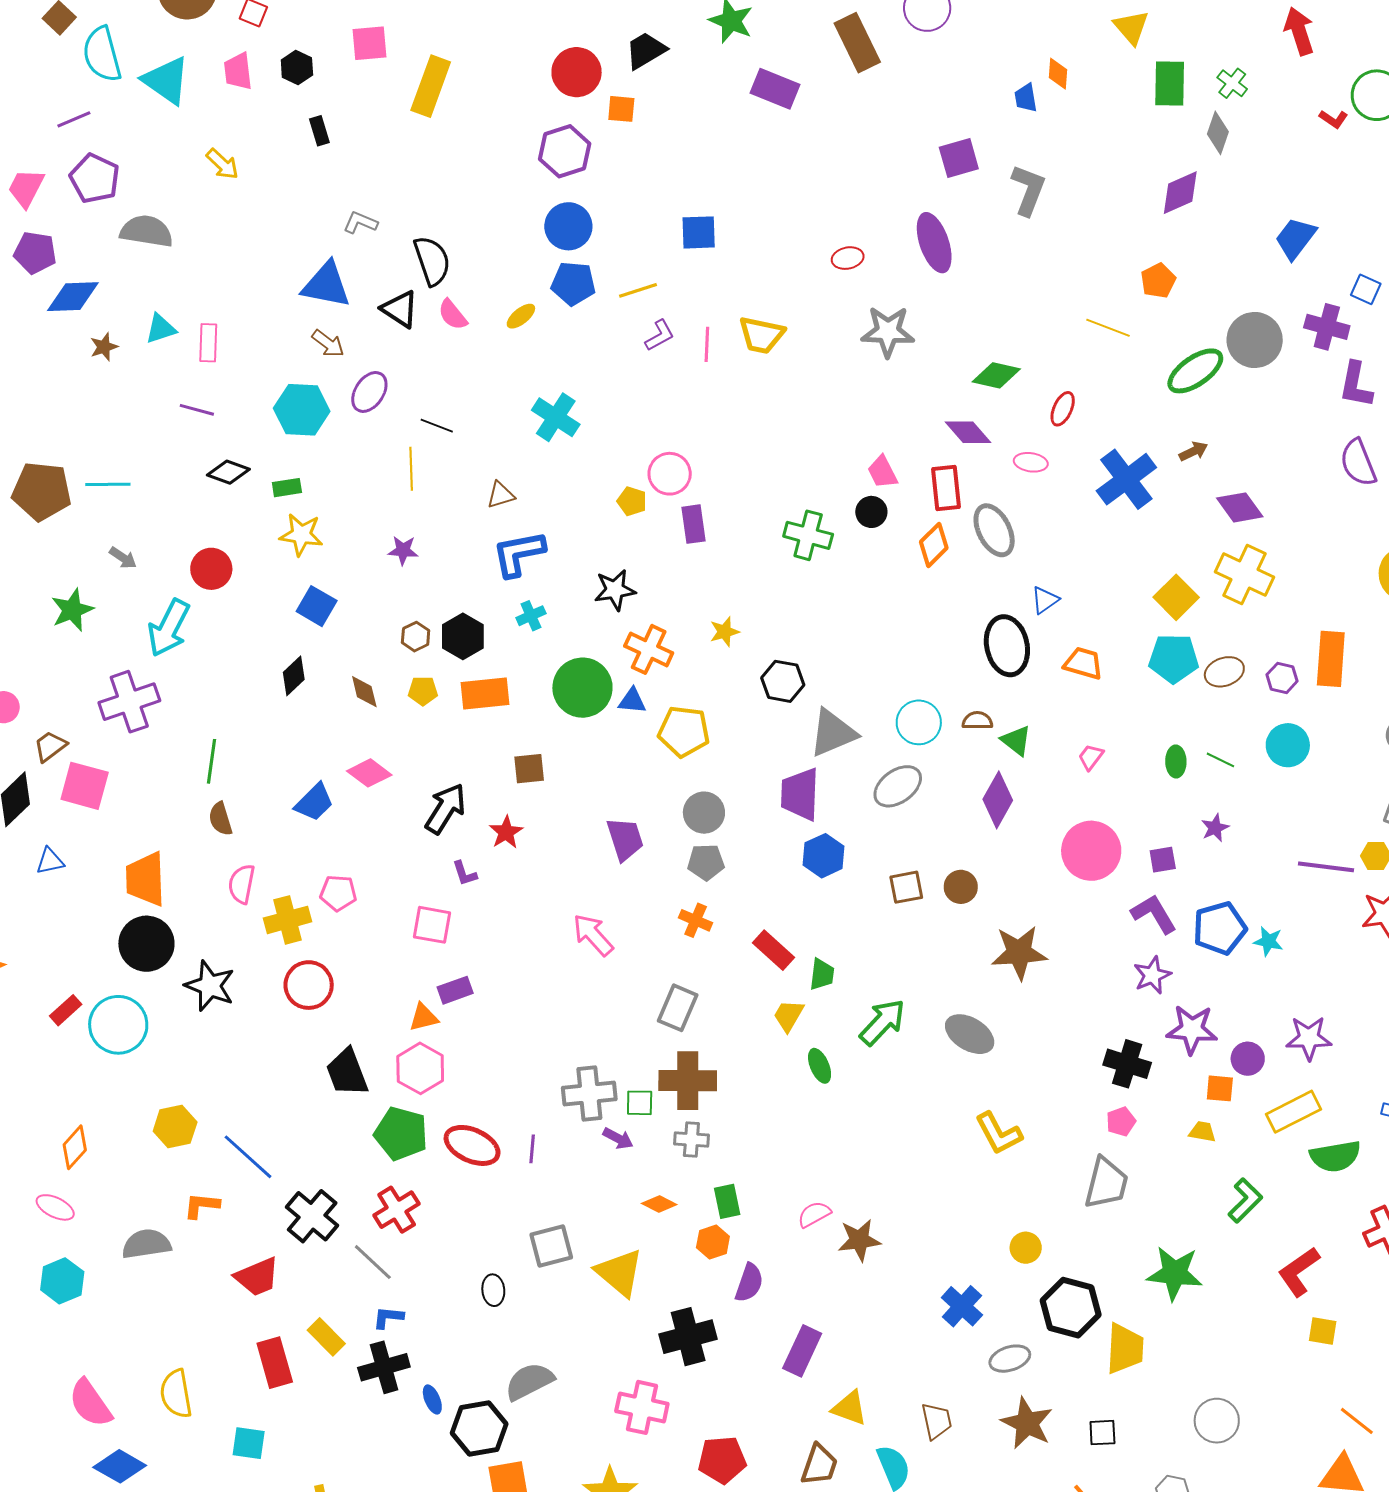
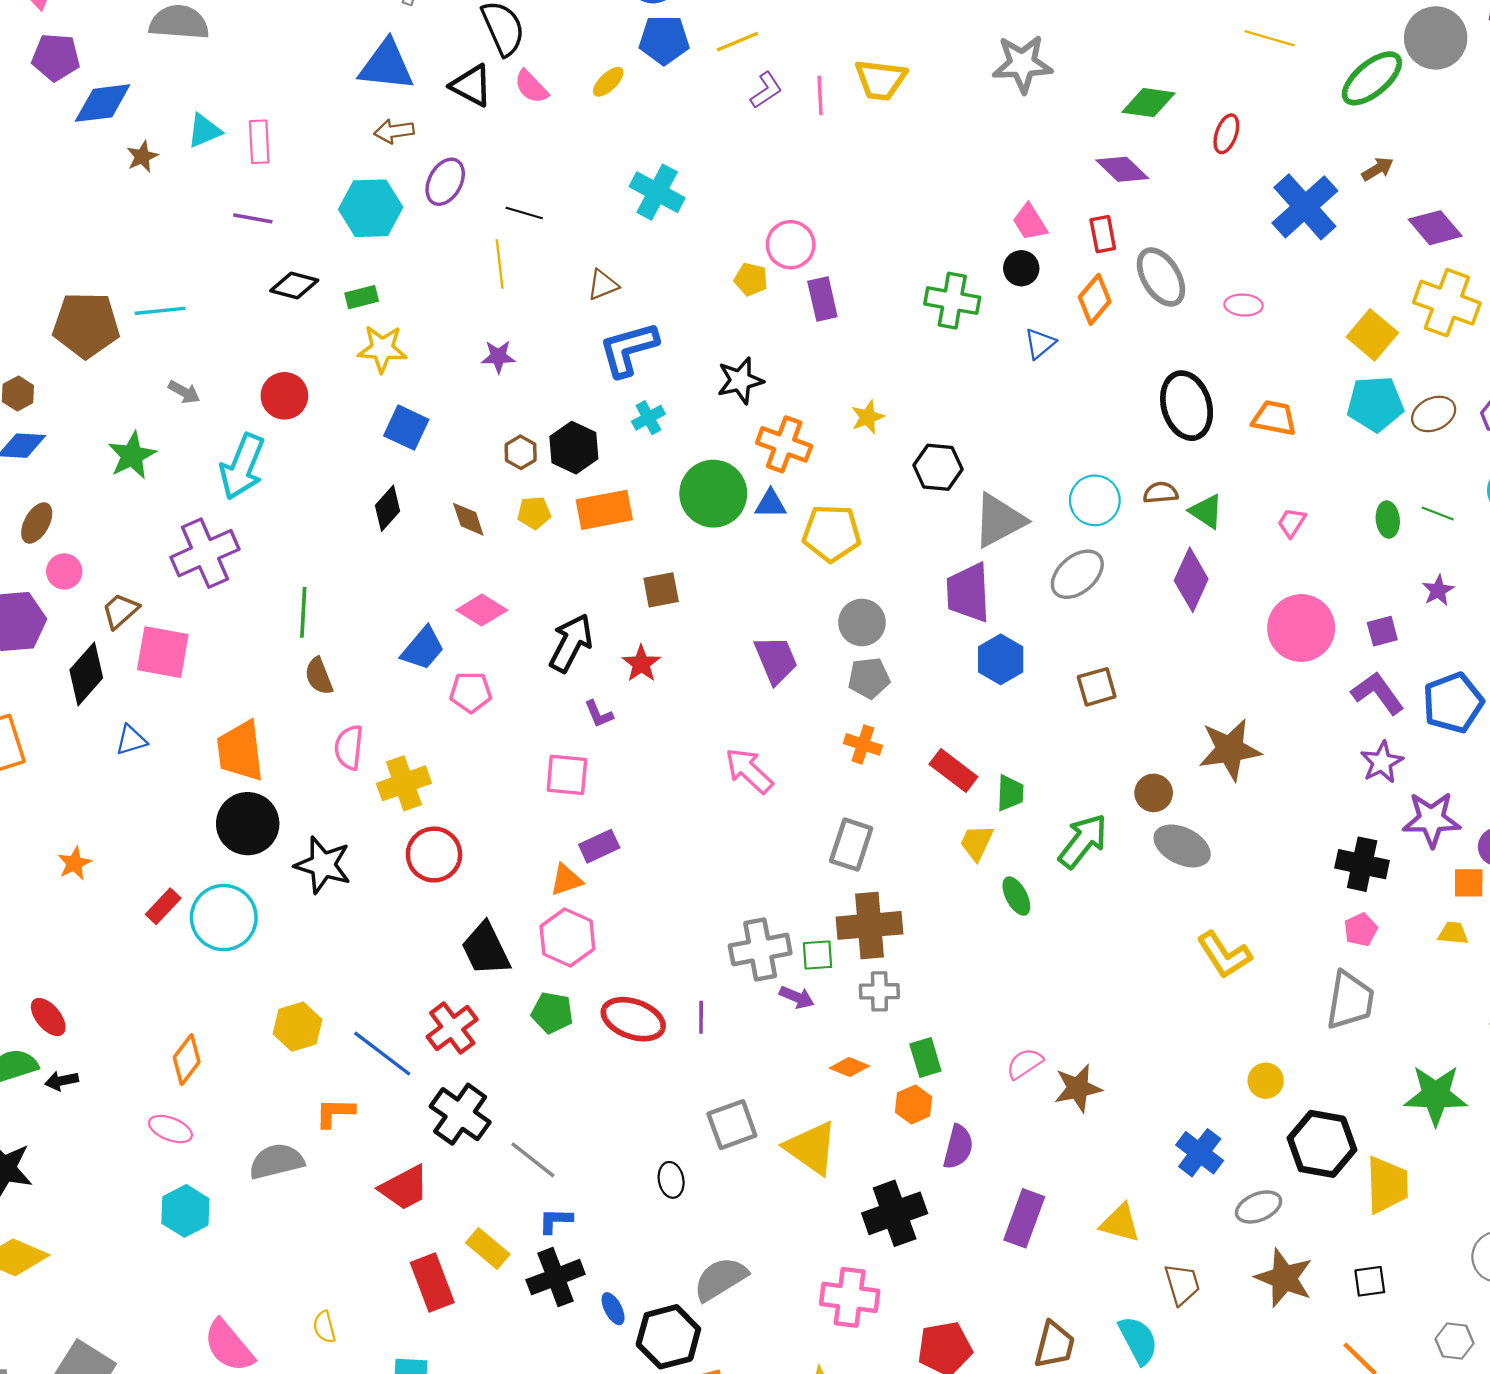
brown arrow: (328, 344) -> (394, 131), turned 140
pink ellipse: (1031, 462) -> (1244, 305), moved
red rectangle: (946, 488) -> (1103, 234), size x0.7
blue triangle: (1045, 600) -> (1040, 344), moved
brown circle: (961, 887) -> (1154, 793), moved
pink pentagon: (338, 893) -> (471, 692), moved
green pentagon: (401, 1134) -> (552, 1013), size x0.7
red cross: (397, 1210) -> (452, 1028), moved
yellow semicircle: (176, 1394) -> (324, 1327), size x0.6
yellow triangle: (849, 1408) -> (1120, 1223), moved

